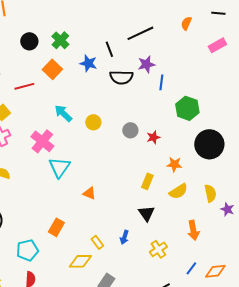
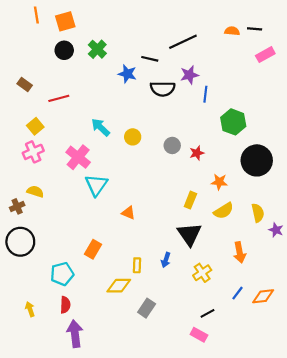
black line: (218, 13) -> (255, 29), moved
orange semicircle: (186, 23) -> (232, 31), turned 72
black line: (109, 49) -> (150, 59), turned -56
orange square: (52, 69) -> (65, 21), moved, turned 30
black triangle: (146, 213) -> (189, 234), size x1.4
yellow rectangle: (97, 242) -> (137, 265), turned 40

